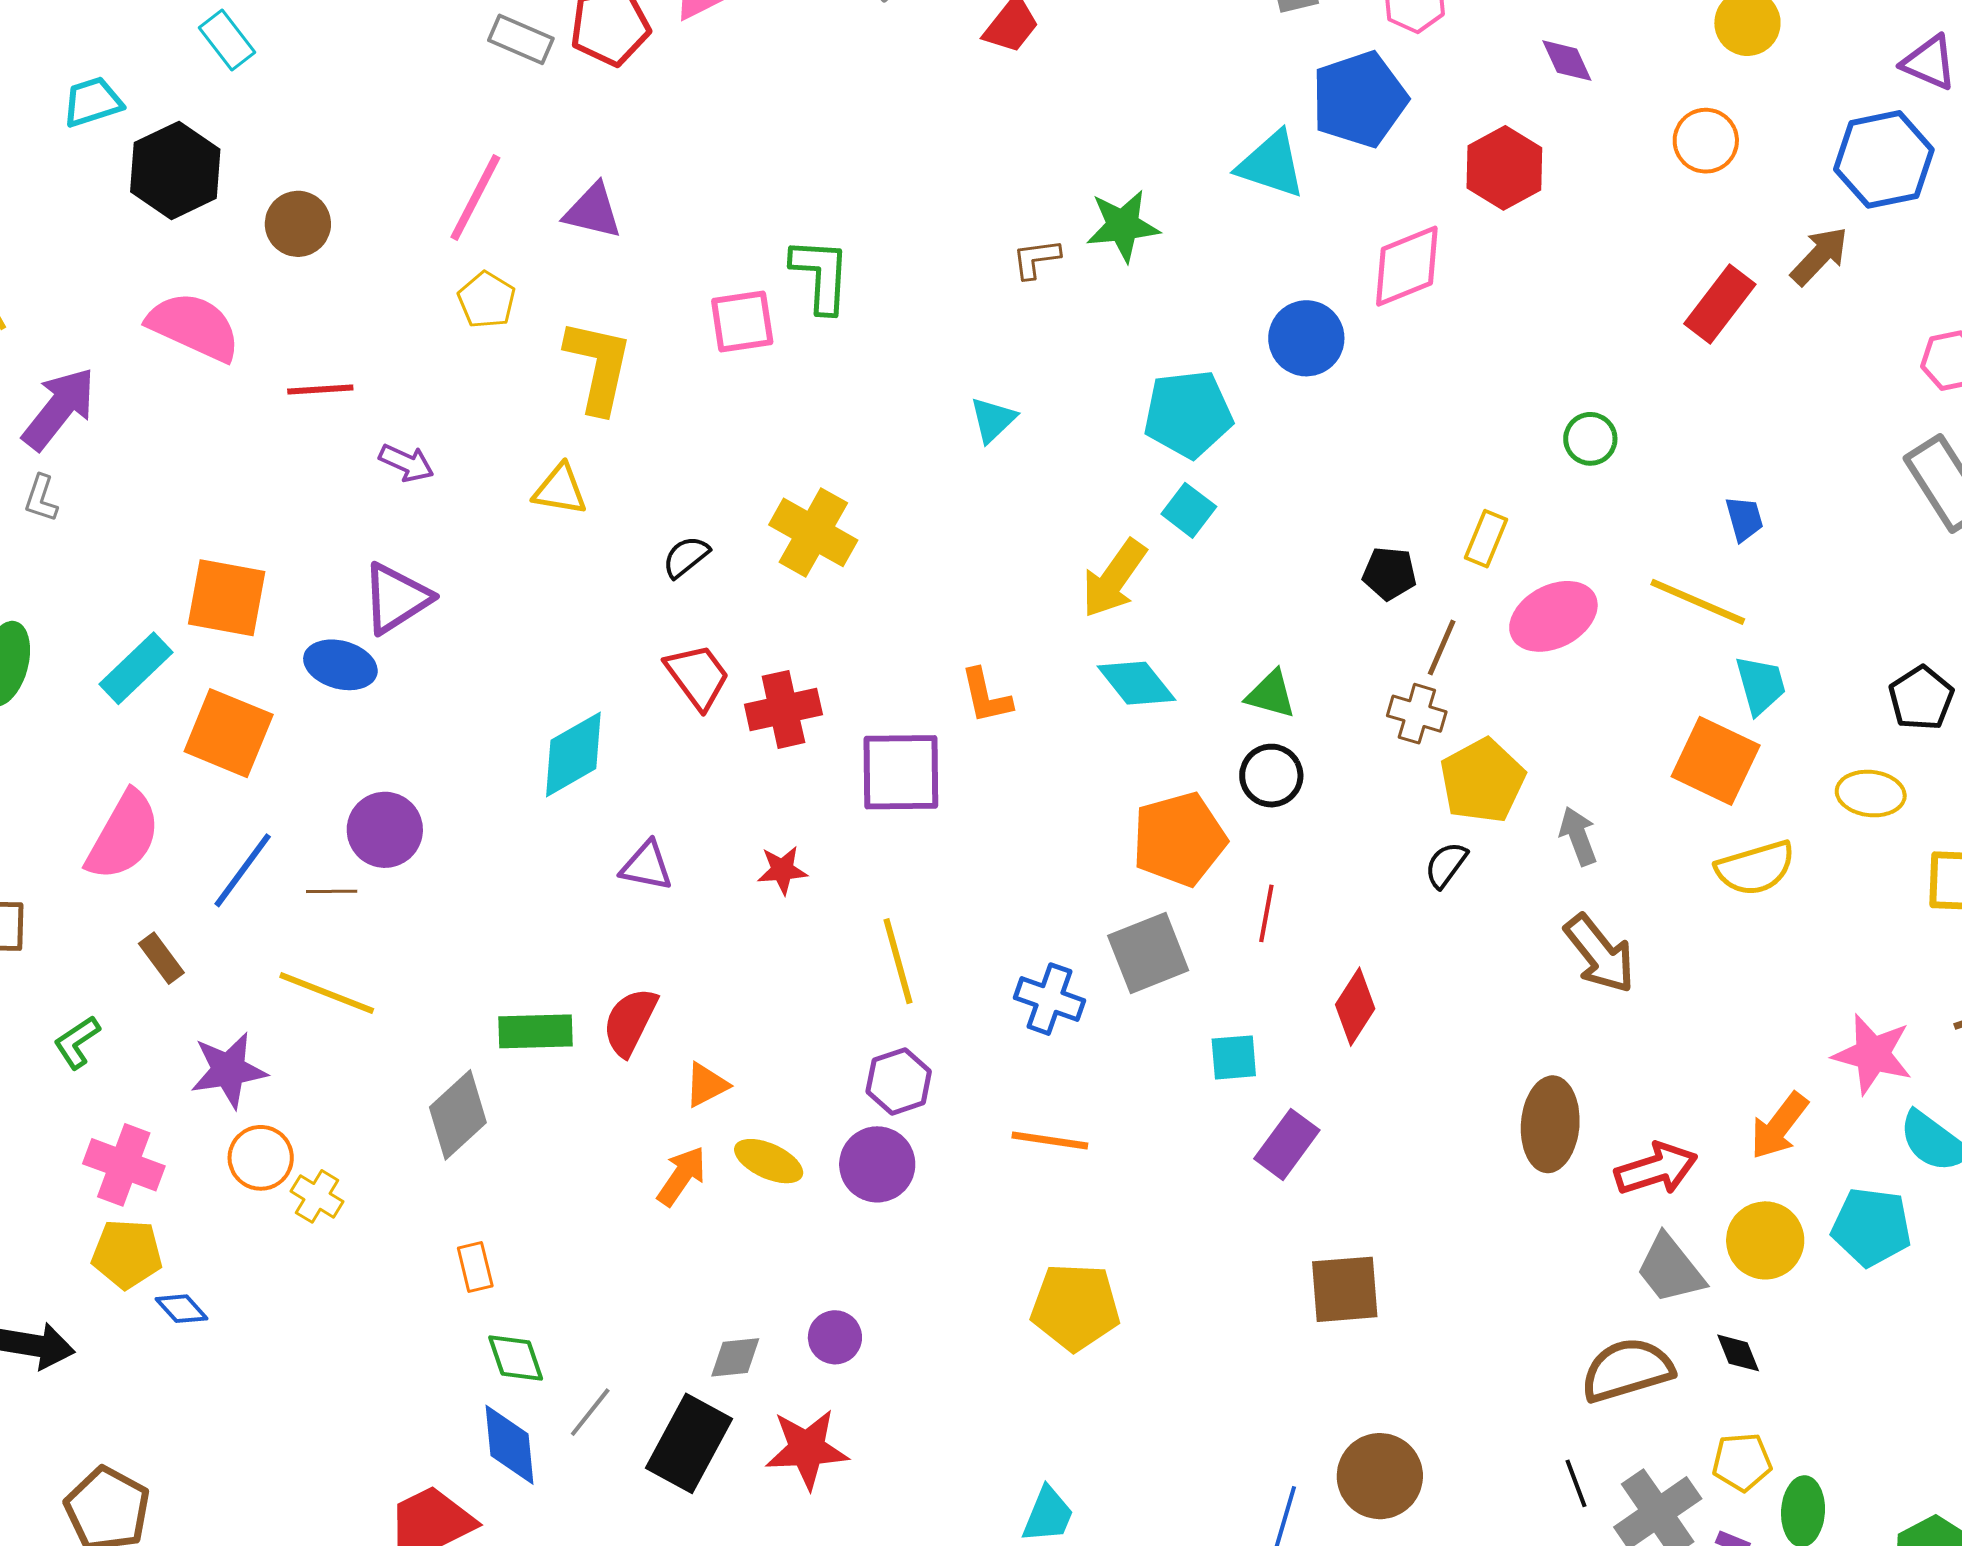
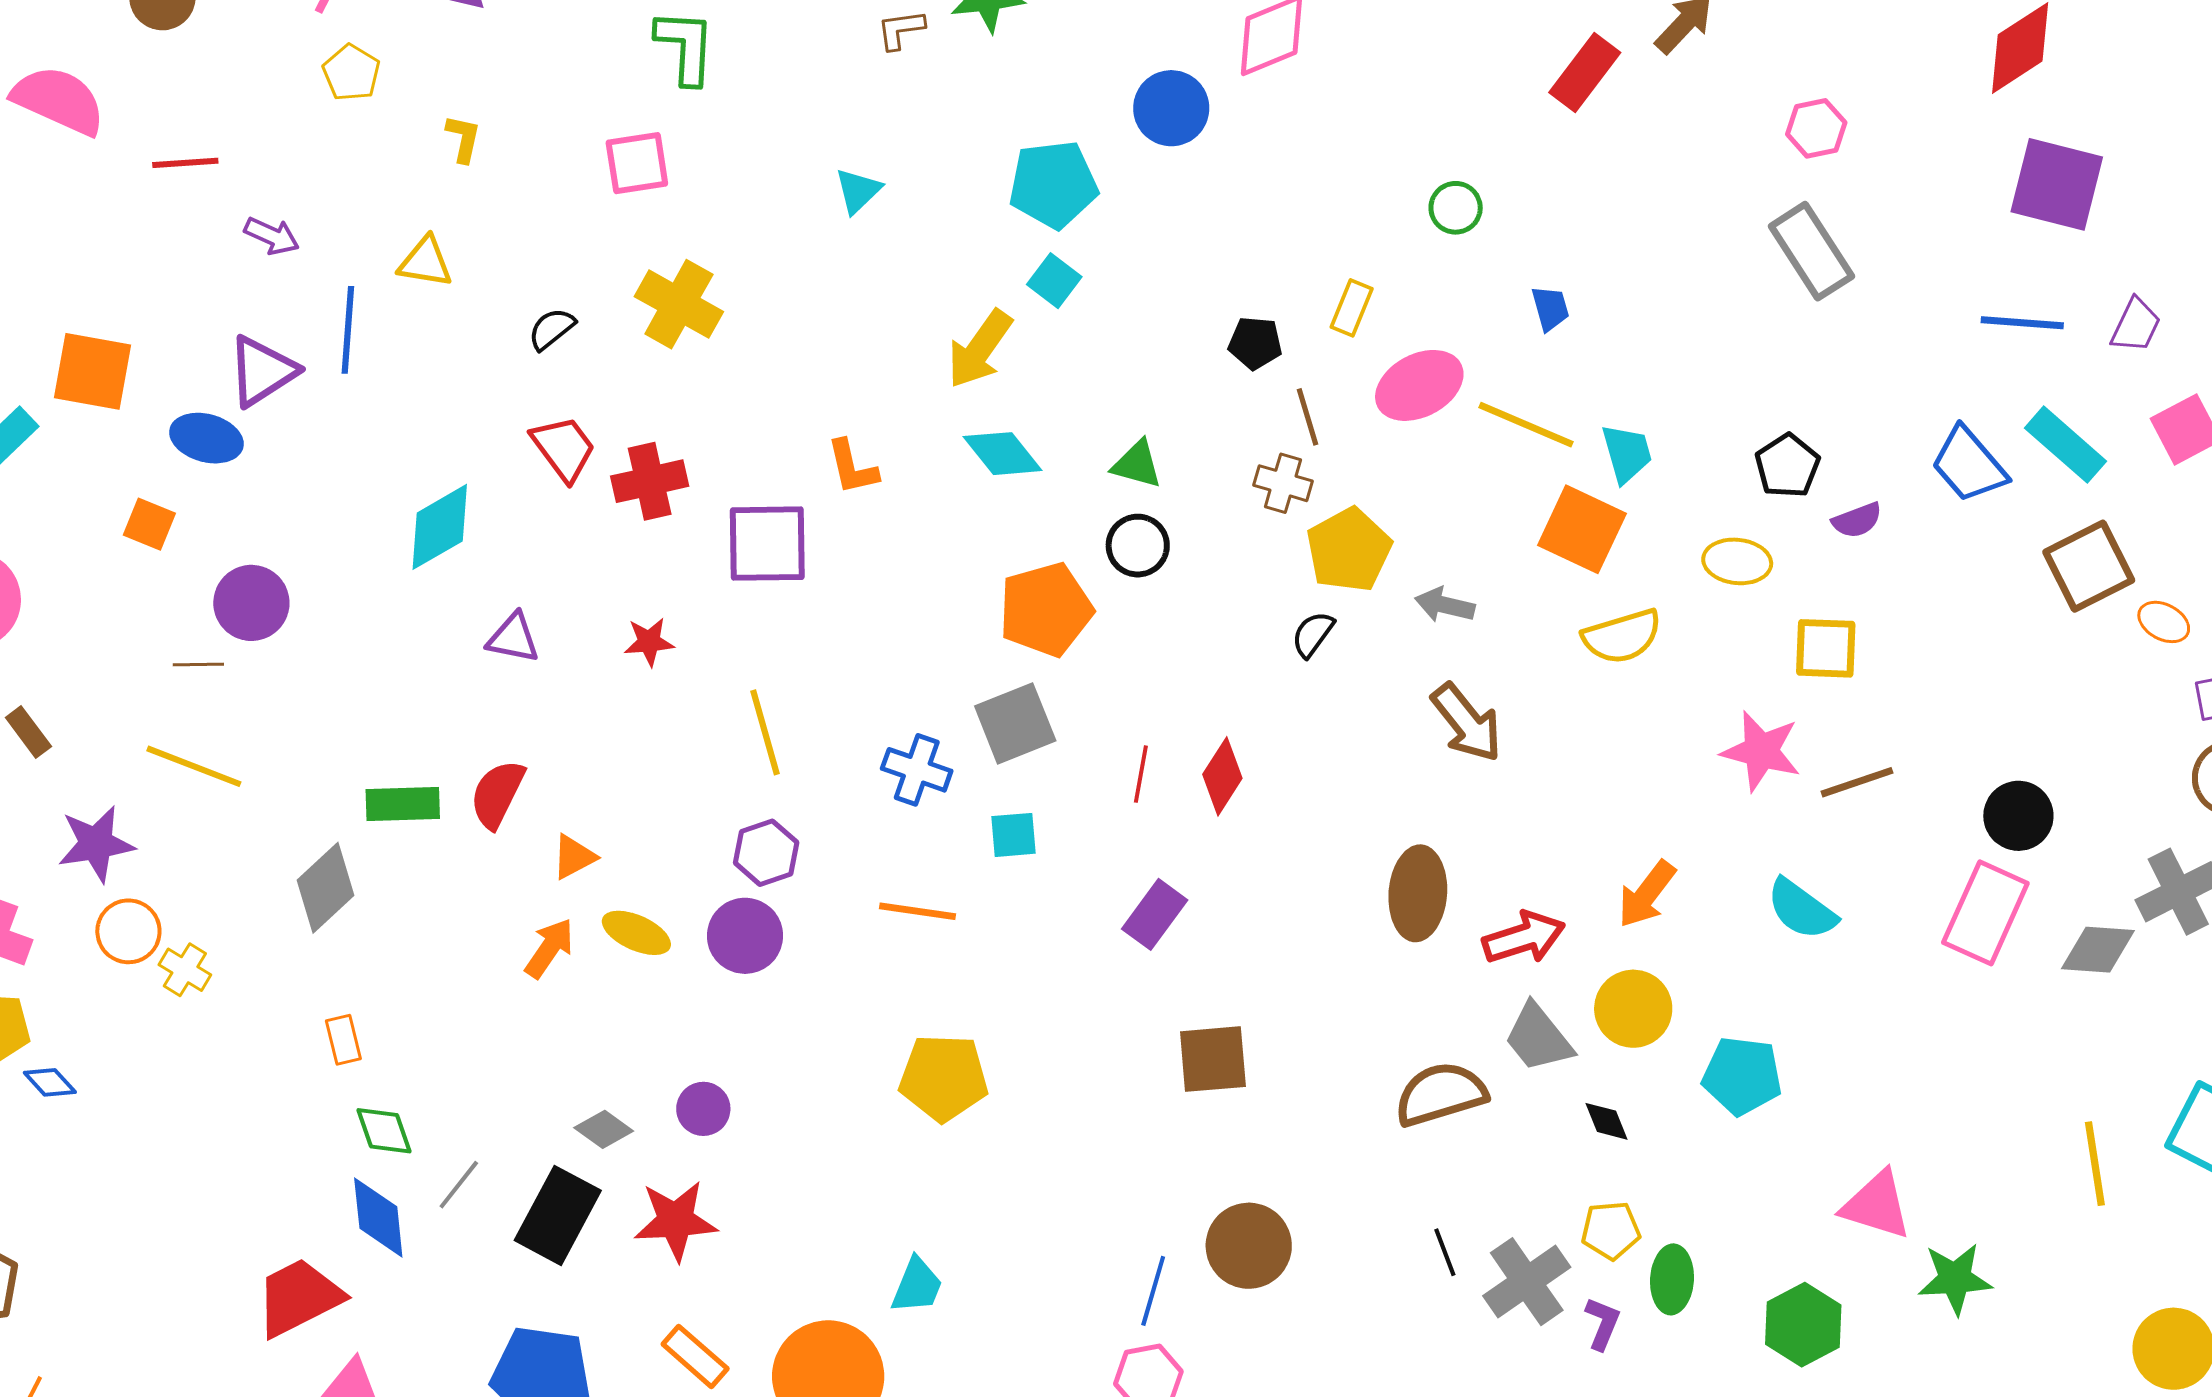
pink square: (742, 322) -> (637, 163), moved
yellow L-shape: (598, 366) -> (463, 139), size x0.5
blue trapezoid: (1744, 519) -> (1550, 308), moved
yellow line: (1698, 602) -> (1526, 425), moved
brown line: (1442, 647) -> (1308, 417), turned -40
orange square: (229, 733) -> (149, 524), moved, size x0.6
gray arrow: (1578, 836) -> (1445, 605), turned -56
blue line: (243, 870) -> (348, 330), moved, turned -32
red line: (1266, 913) -> (1141, 774), moved
pink star: (1873, 1054) -> (1761, 751), moved
cyan square: (1234, 1057) -> (1014, 835), moved
cyan pentagon: (1871, 1227) -> (1742, 1076), moved
gray diamond: (735, 1357) -> (604, 1129), turned 42
brown semicircle: (1627, 1370) -> (1441, 1094), moved

